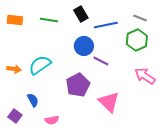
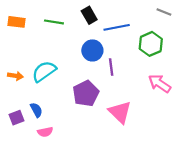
gray line: (140, 18) -> (164, 12), moved
purple line: (101, 61) -> (111, 67), turned 56
purple square: (15, 116) -> (17, 118), moved, turned 32
pink semicircle: (52, 120) -> (45, 132), moved

